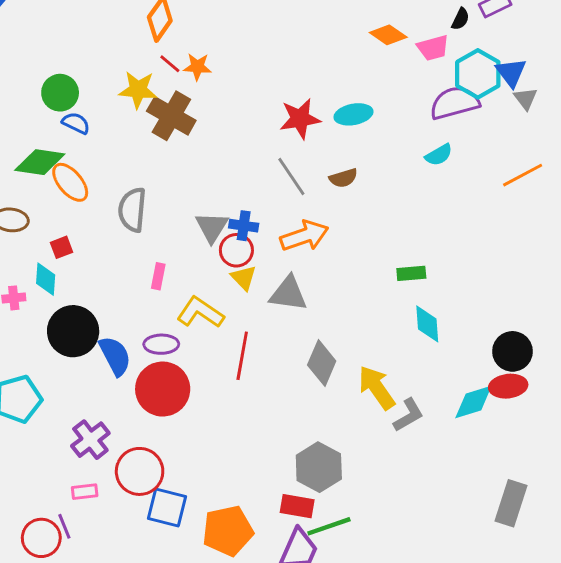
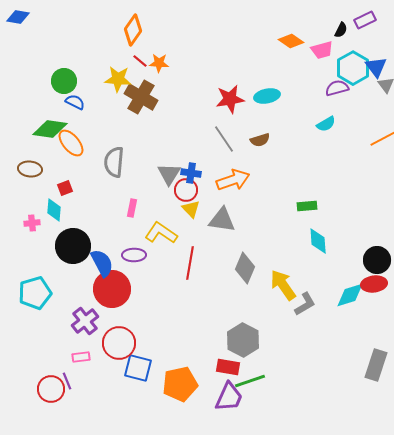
purple semicircle: (455, 103) -> (337, 88), size x0.7
red circle: (163, 389) -> (112, 289), moved

